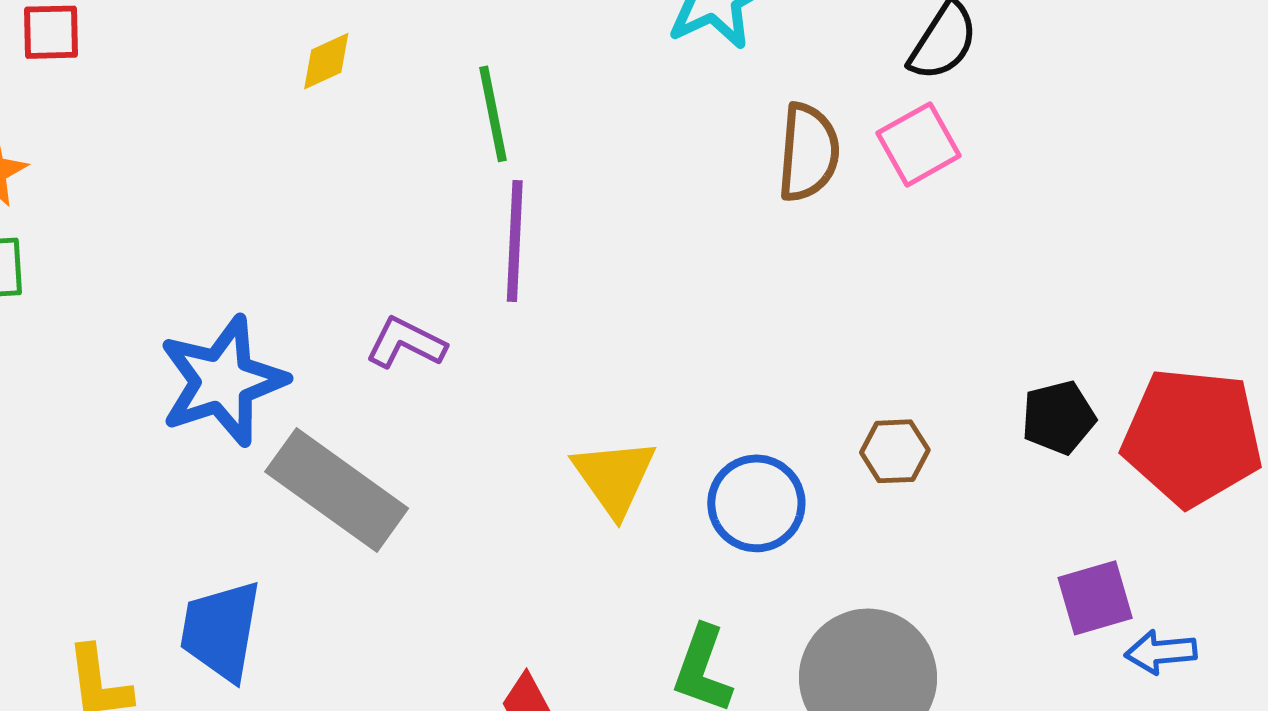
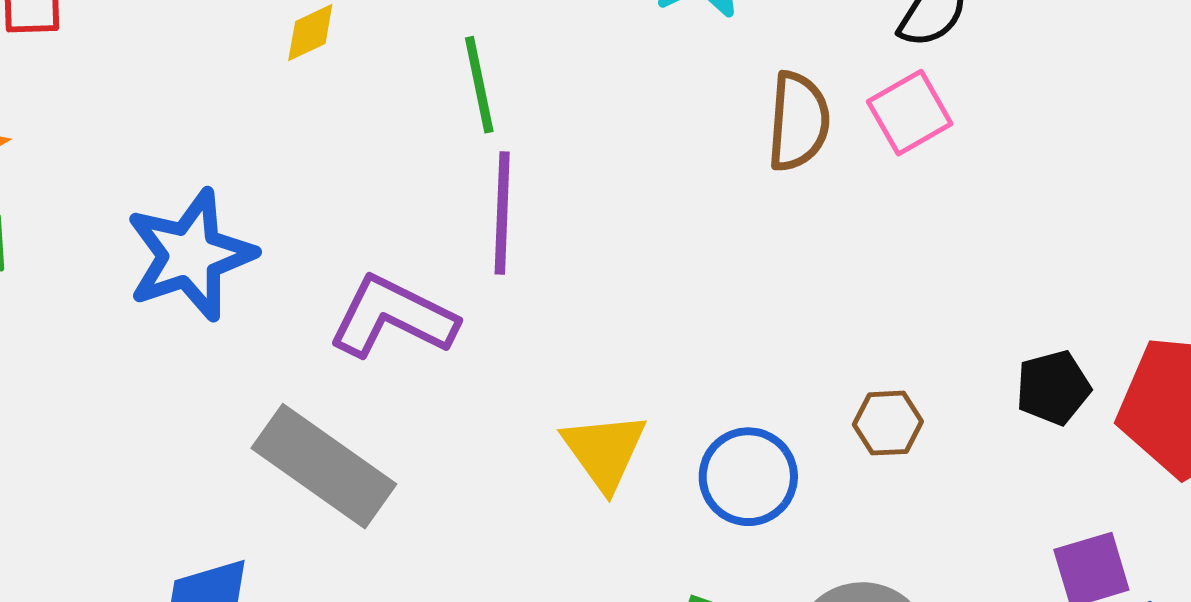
purple L-shape: (406, 343) -> (393, 317), size x1.6
blue star: (223, 381) -> (190, 255), moved

